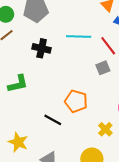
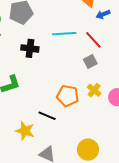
yellow cross: (105, 129) -> (94, 90), moved
yellow star: (18, 142) -> (25, 131), moved

